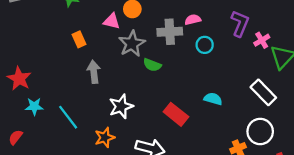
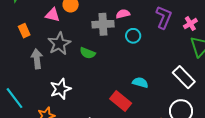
pink cross: (262, 40) -> (190, 24), moved
gray star: (132, 44) -> (59, 44), moved
red rectangle: (176, 114) -> (121, 101), moved

